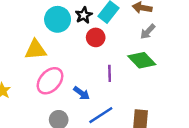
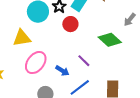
gray arrow: (148, 32) -> (130, 20), moved
purple line: (110, 73) -> (84, 61), moved, turned -40

